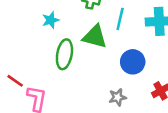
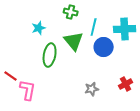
green triangle: (95, 37) -> (74, 41), turned 35
blue circle: (133, 62) -> (104, 47), moved

